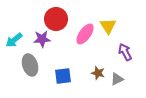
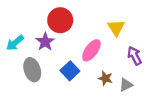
pink ellipse: (85, 34) -> (91, 50), moved
purple star: (42, 39) -> (45, 42), turned -30
blue square: (63, 76) -> (70, 71), moved, turned -36

